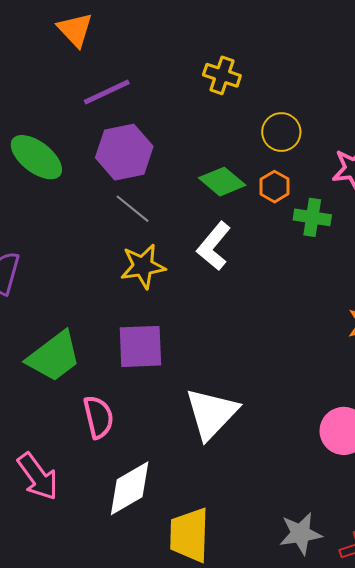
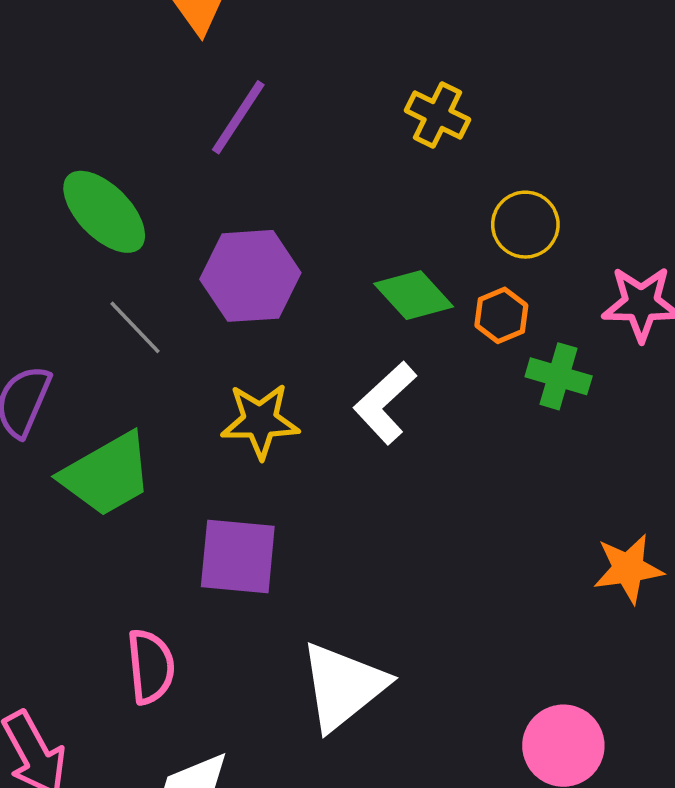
purple line: (107, 92) -> (238, 117), turned -39
purple hexagon: (124, 152) -> (250, 276), moved
gray line: (133, 209) -> (135, 327), moved
green trapezoid: (54, 356) -> (107, 475), moved

